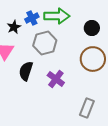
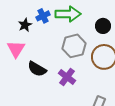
gray hexagon: (45, 43) -> (74, 46), moved
black semicircle: (26, 71) -> (37, 69), turned -78

